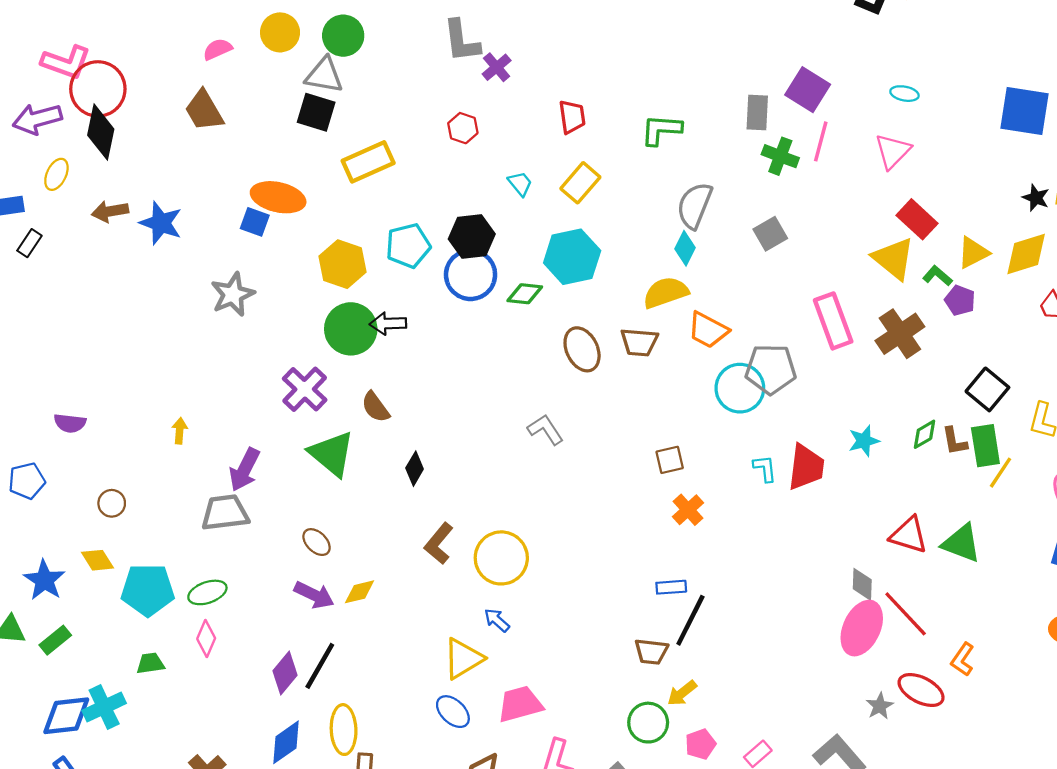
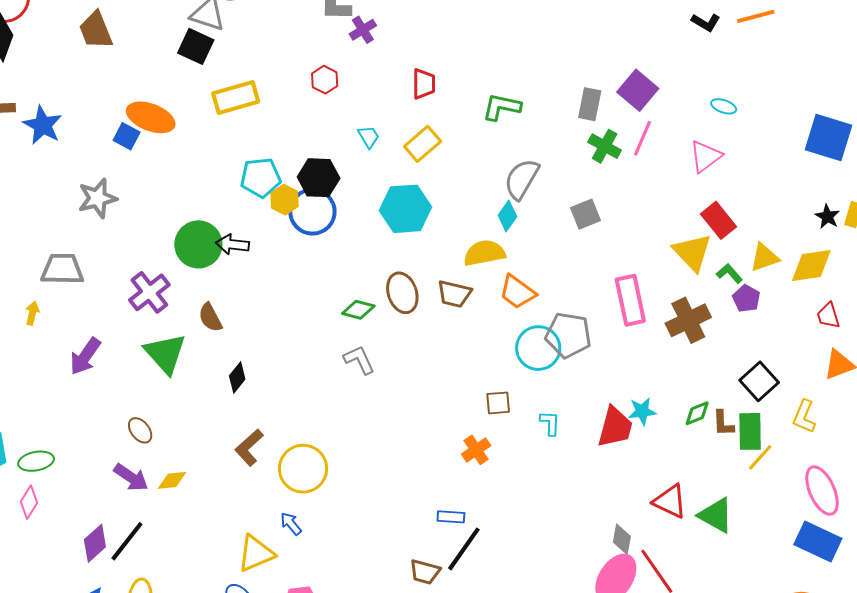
yellow hexagon: (343, 264) -> (284, 200), moved, size x0.7
green diamond: (525, 294) -> (358, 310), moved
brown square: (670, 460) -> (498, 403), moved
red trapezoid: (806, 467) -> (615, 427), moved
gray trapezoid: (225, 513) -> (62, 269), moved

